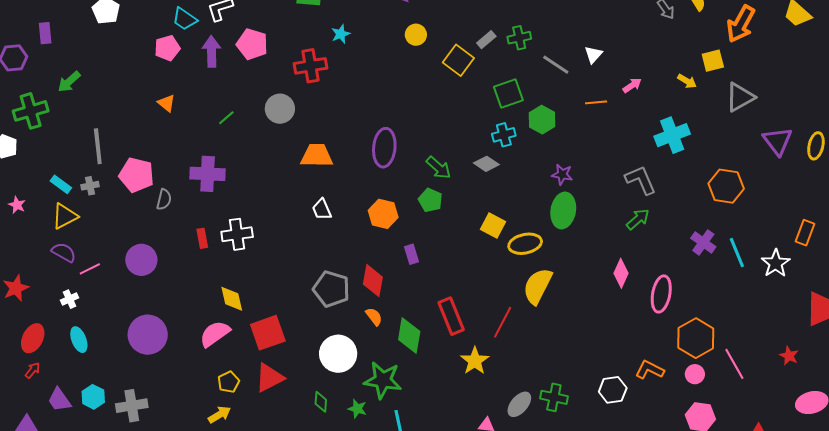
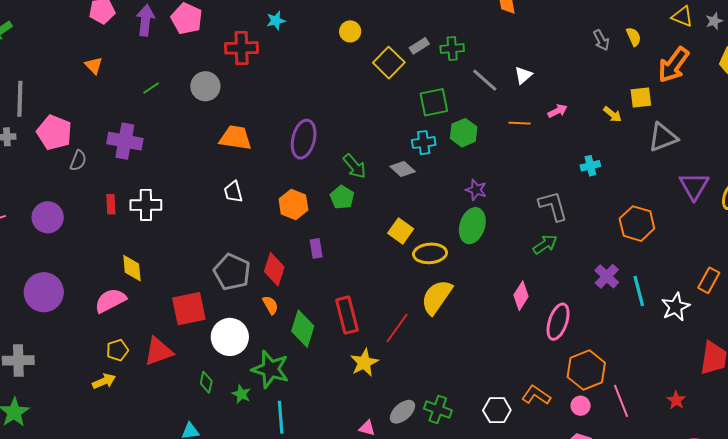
cyan cross: (672, 135) -> (590, 166), size x0.6
red square: (268, 333) -> (189, 309), moved

